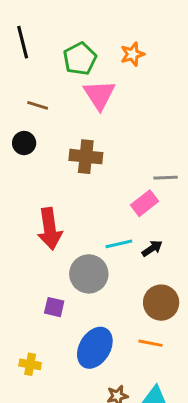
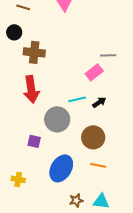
brown cross: (86, 157) -> (34, 52), moved
brown circle: (161, 303) -> (93, 137), moved

